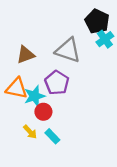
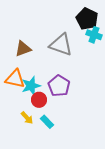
cyan cross: (105, 39) -> (94, 35), turned -35
purple pentagon: (57, 83) -> (59, 86), moved

